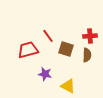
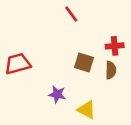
red line: (48, 36) -> (71, 14), moved
red trapezoid: (28, 50) -> (18, 64), moved

